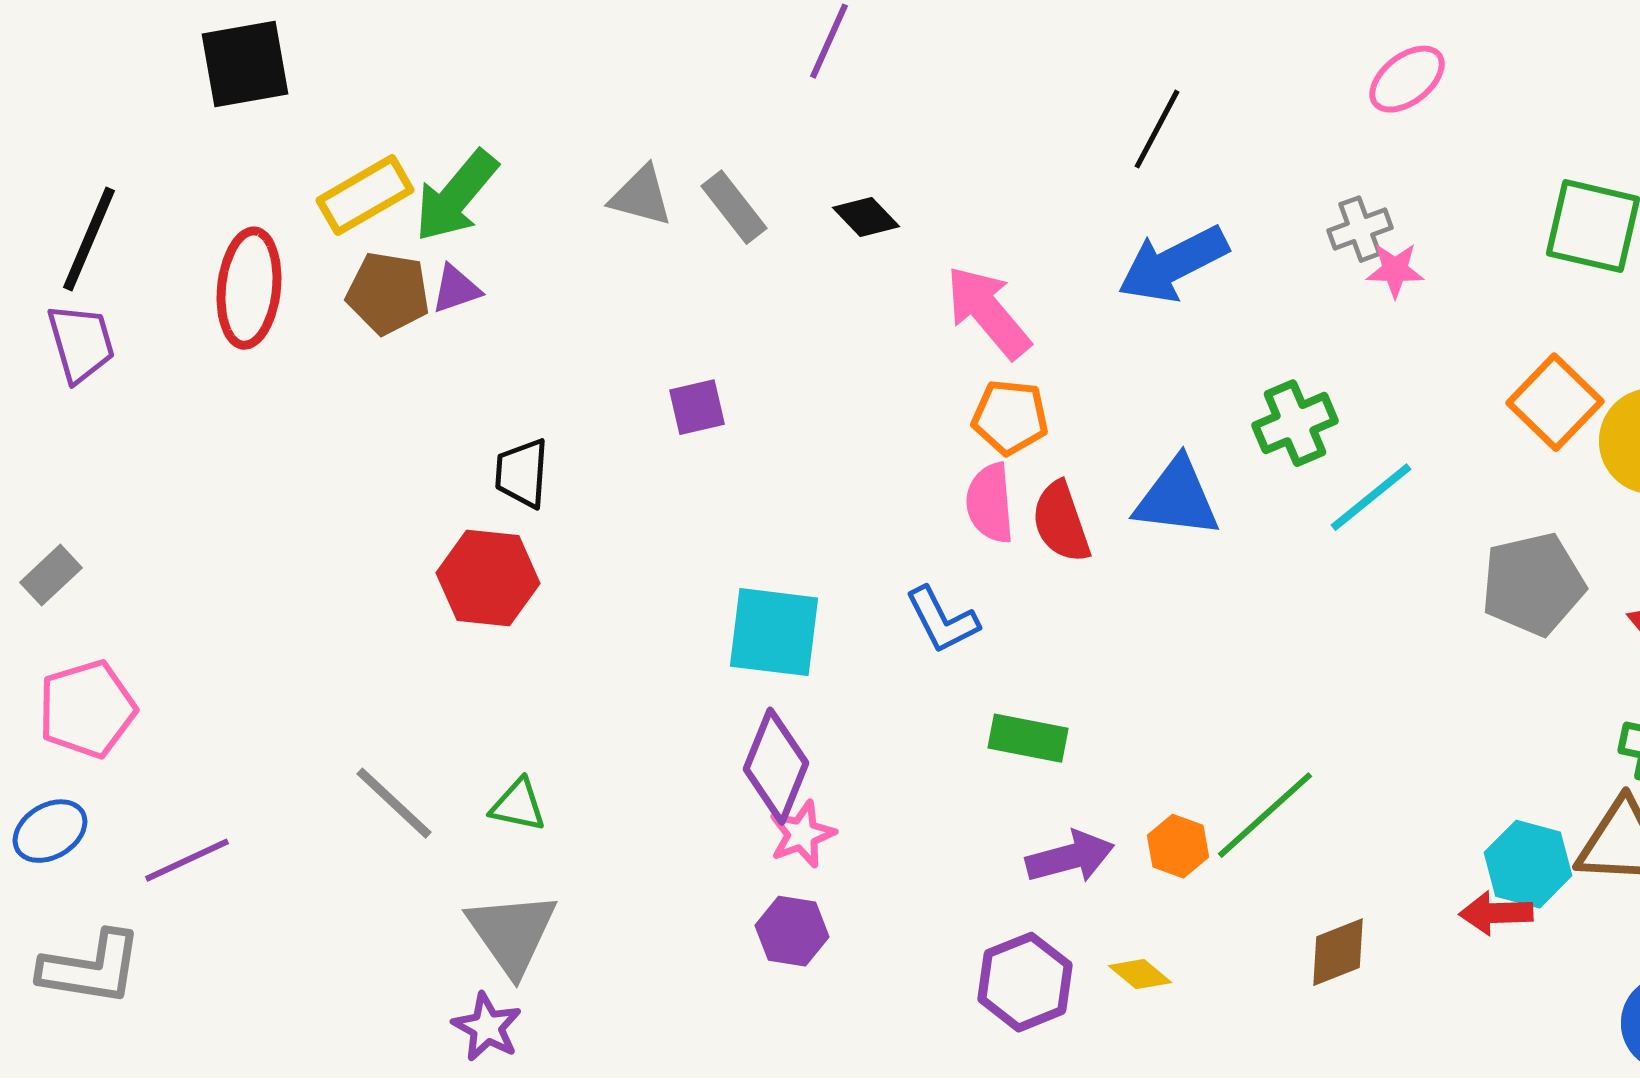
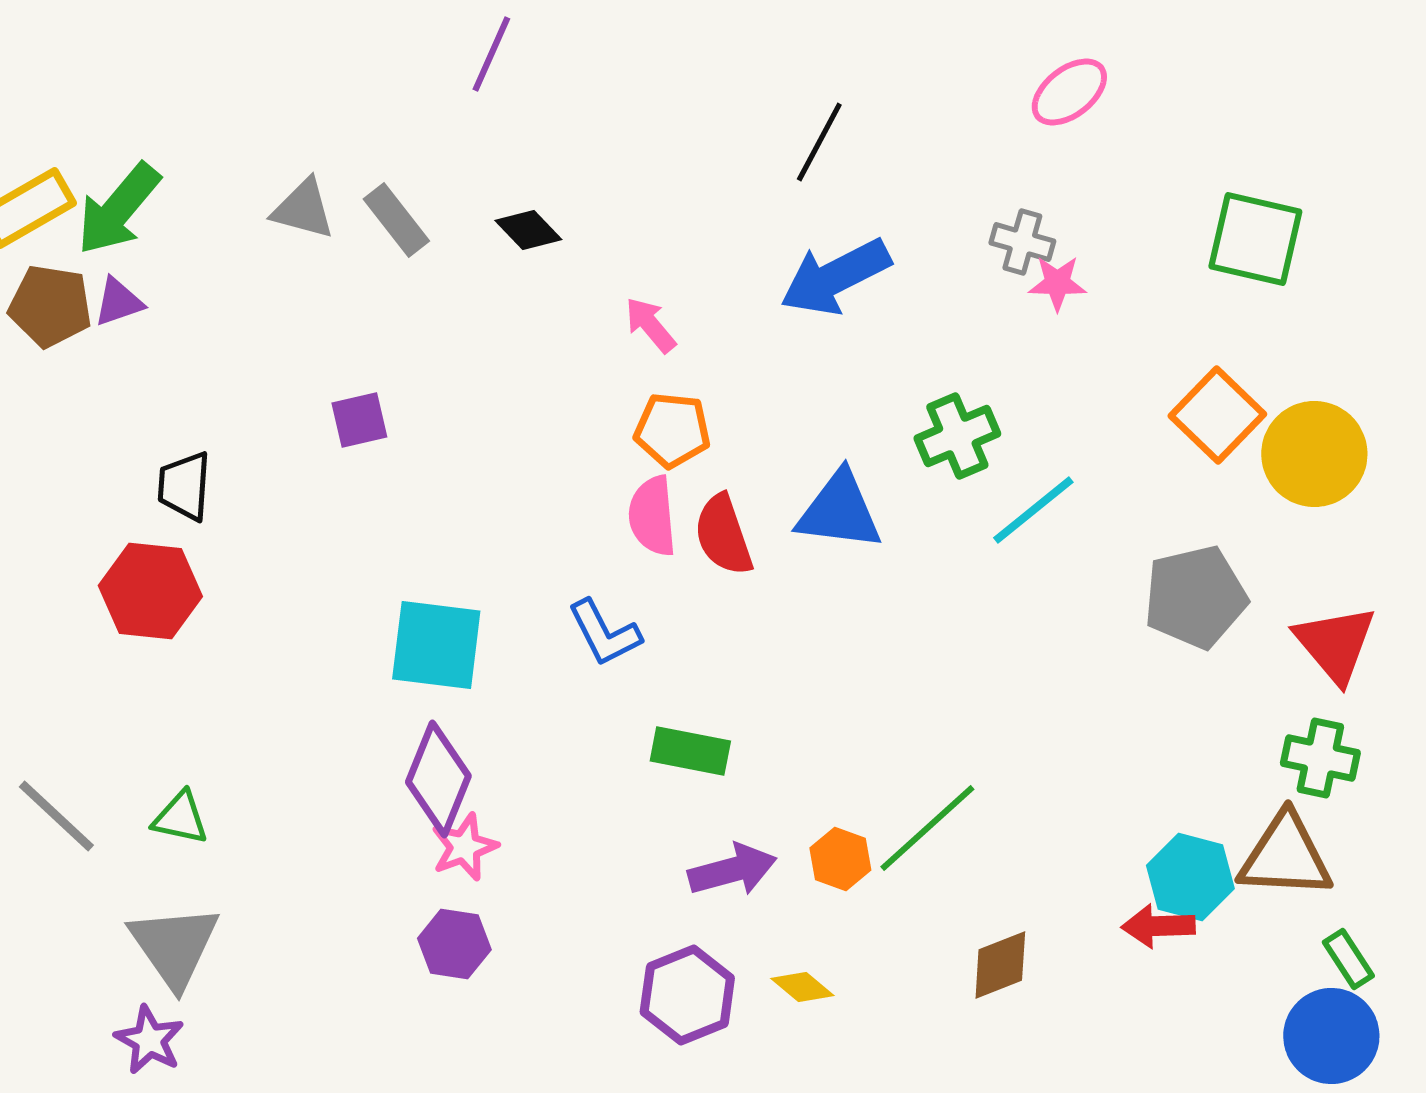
gray cross: (1360, 229) -> (1022, 242), turned 36
pink arrow: (988, 312) -> (650, 325), size x0.6

